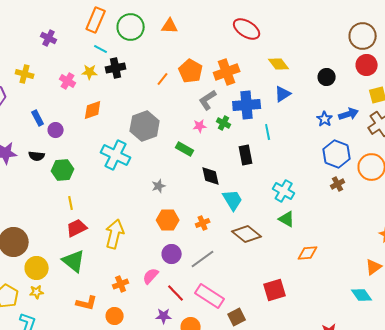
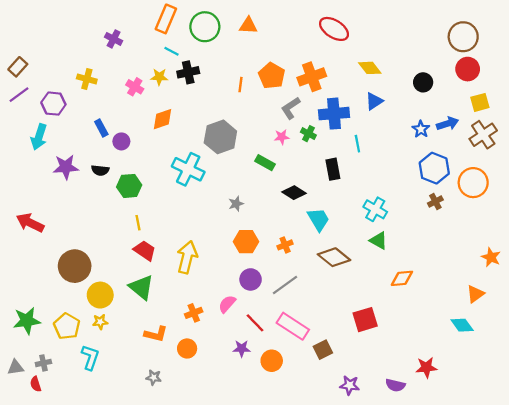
orange line: (163, 79) -> (240, 85), turned -32
black diamond: (211, 176) -> (294, 193), turned -45
red trapezoid: (77, 228) -> (145, 251), turned 60

